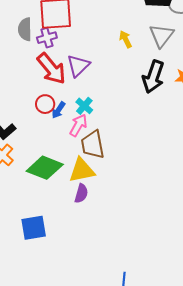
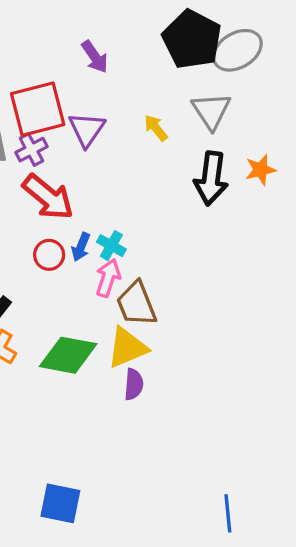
purple triangle: (78, 66) -> (87, 129), moved
blue arrow: (58, 110) -> (81, 247), moved
blue square: (34, 228) -> (60, 503), moved, turned 32

